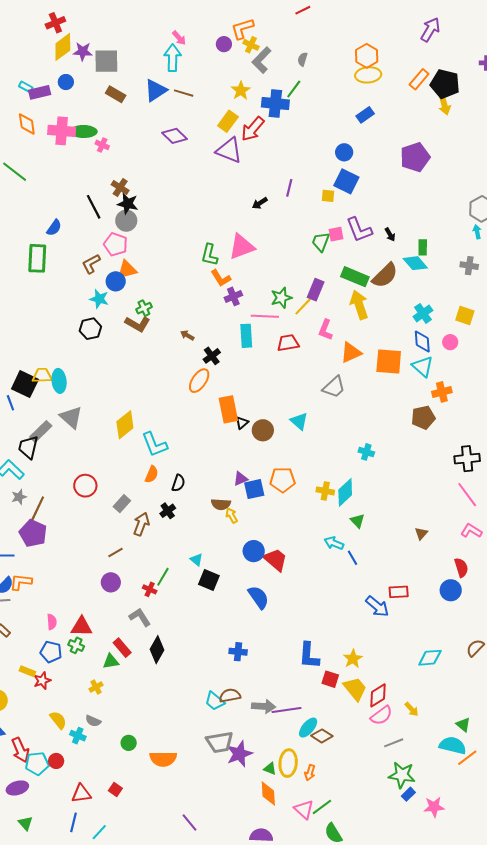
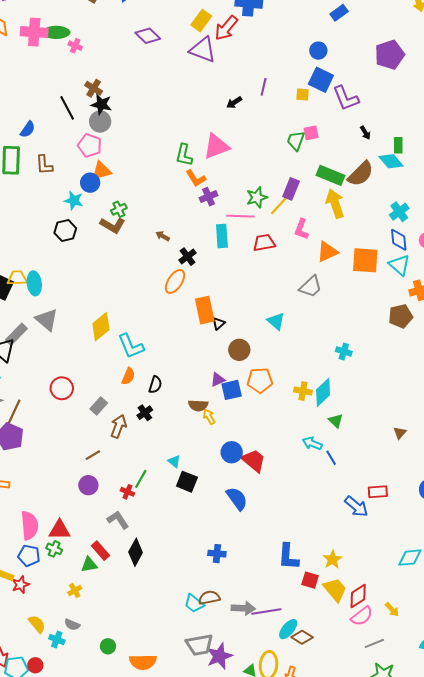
purple L-shape: (359, 230) -> (346, 98), moved
brown L-shape: (91, 264) -> (44, 165), moved, turned -65
brown circle: (263, 430) -> (239, 350), moved
pink semicircle: (52, 622) -> (29, 525), size x1.8

